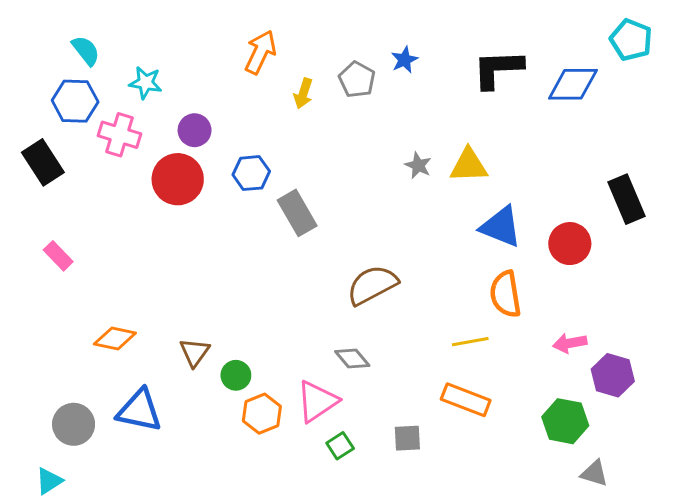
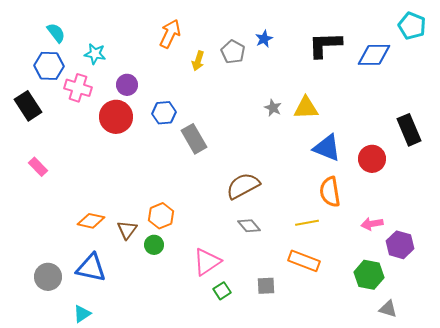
orange diamond: (115, 339) -> (91, 221), moved
gray diamond: (352, 358) -> (249, 226), moved
orange hexagon: (262, 414) -> (161, 216), moved
cyan triangle: (49, 481) -> (82, 314), moved

